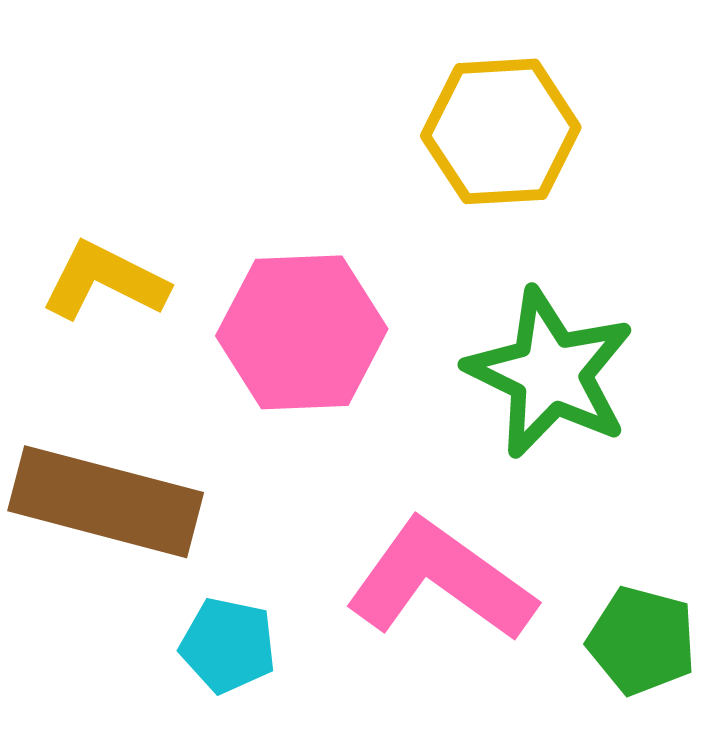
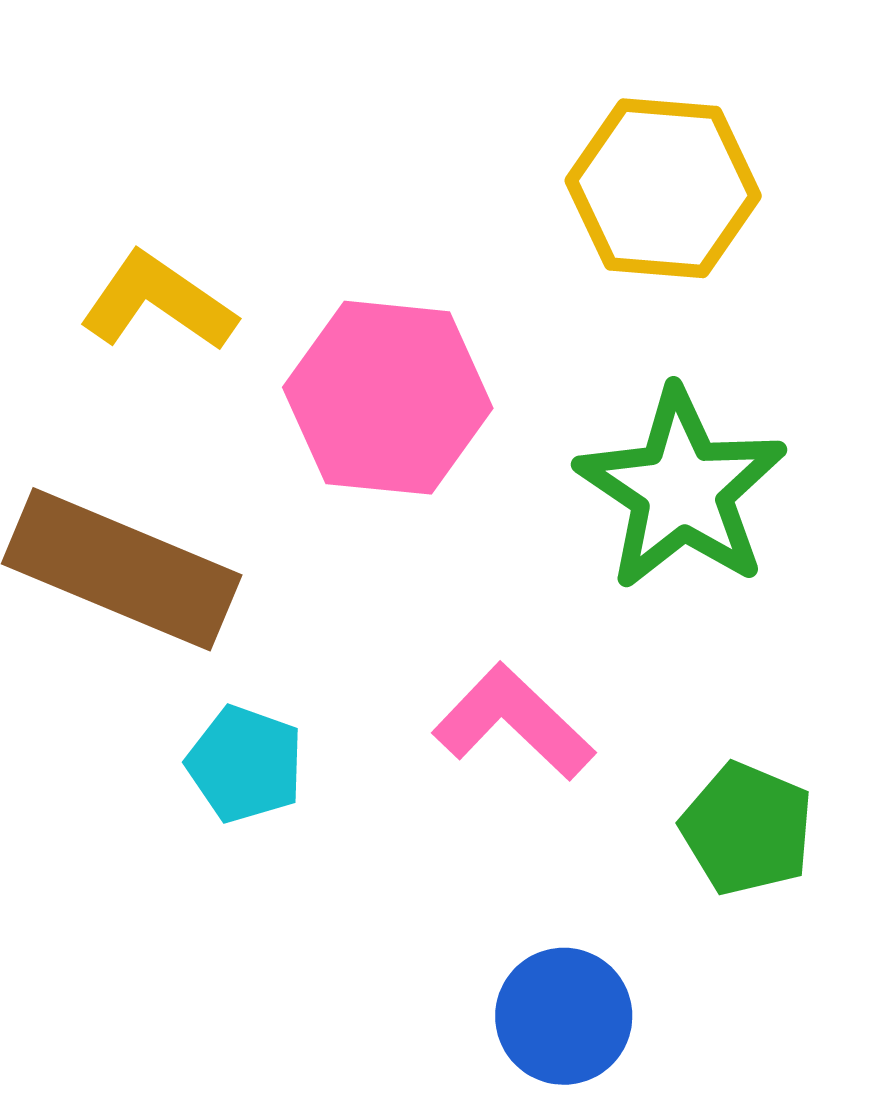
pink L-shape: (440, 581) -> (513, 722), size x0.7

